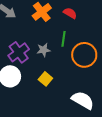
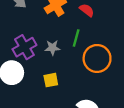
yellow square: (45, 79) -> (51, 80), turned 32

